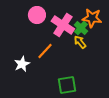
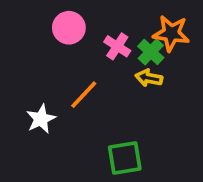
pink cross: (63, 25) -> (117, 46), size x0.6
yellow arrow: (80, 42) -> (149, 78), turned -40

